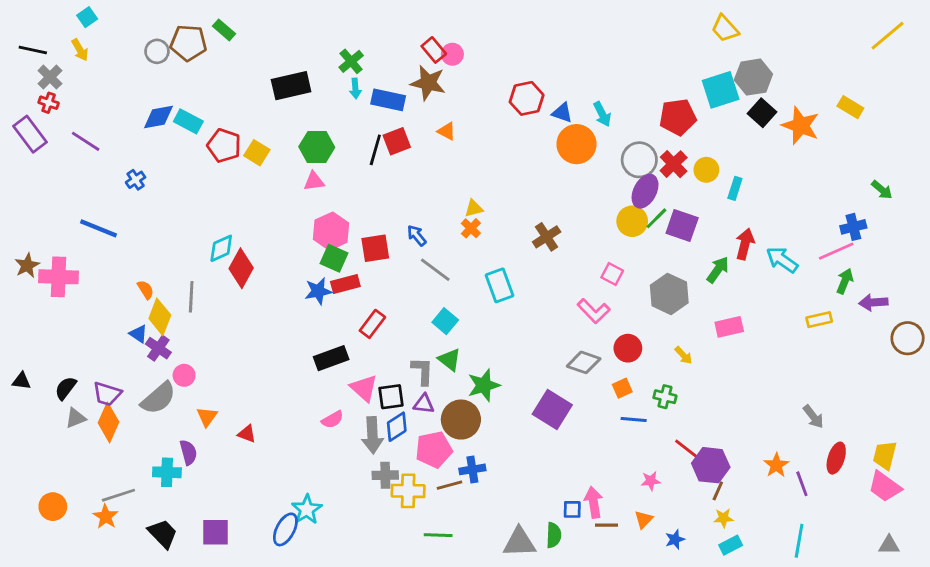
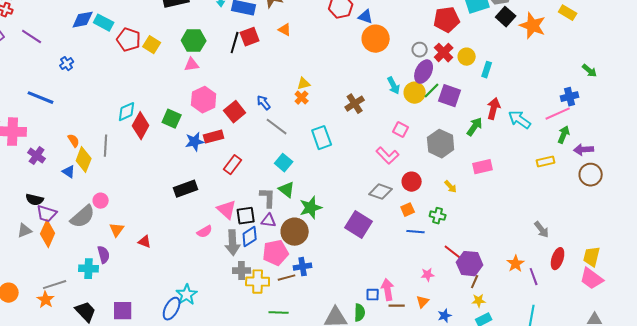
cyan arrow: (602, 114) -> (394, 86), moved
gray circle: (639, 160) -> (420, 50), size x0.6
red square: (375, 248) -> (235, 112), turned -30
green square: (334, 258) -> (172, 119), moved
brown circle: (908, 338) -> (591, 175), moved
purple cross: (158, 348) -> (37, 156), moved
black rectangle: (331, 358) -> (186, 189), moved
black semicircle: (66, 388) -> (35, 200), moved, turned -114

